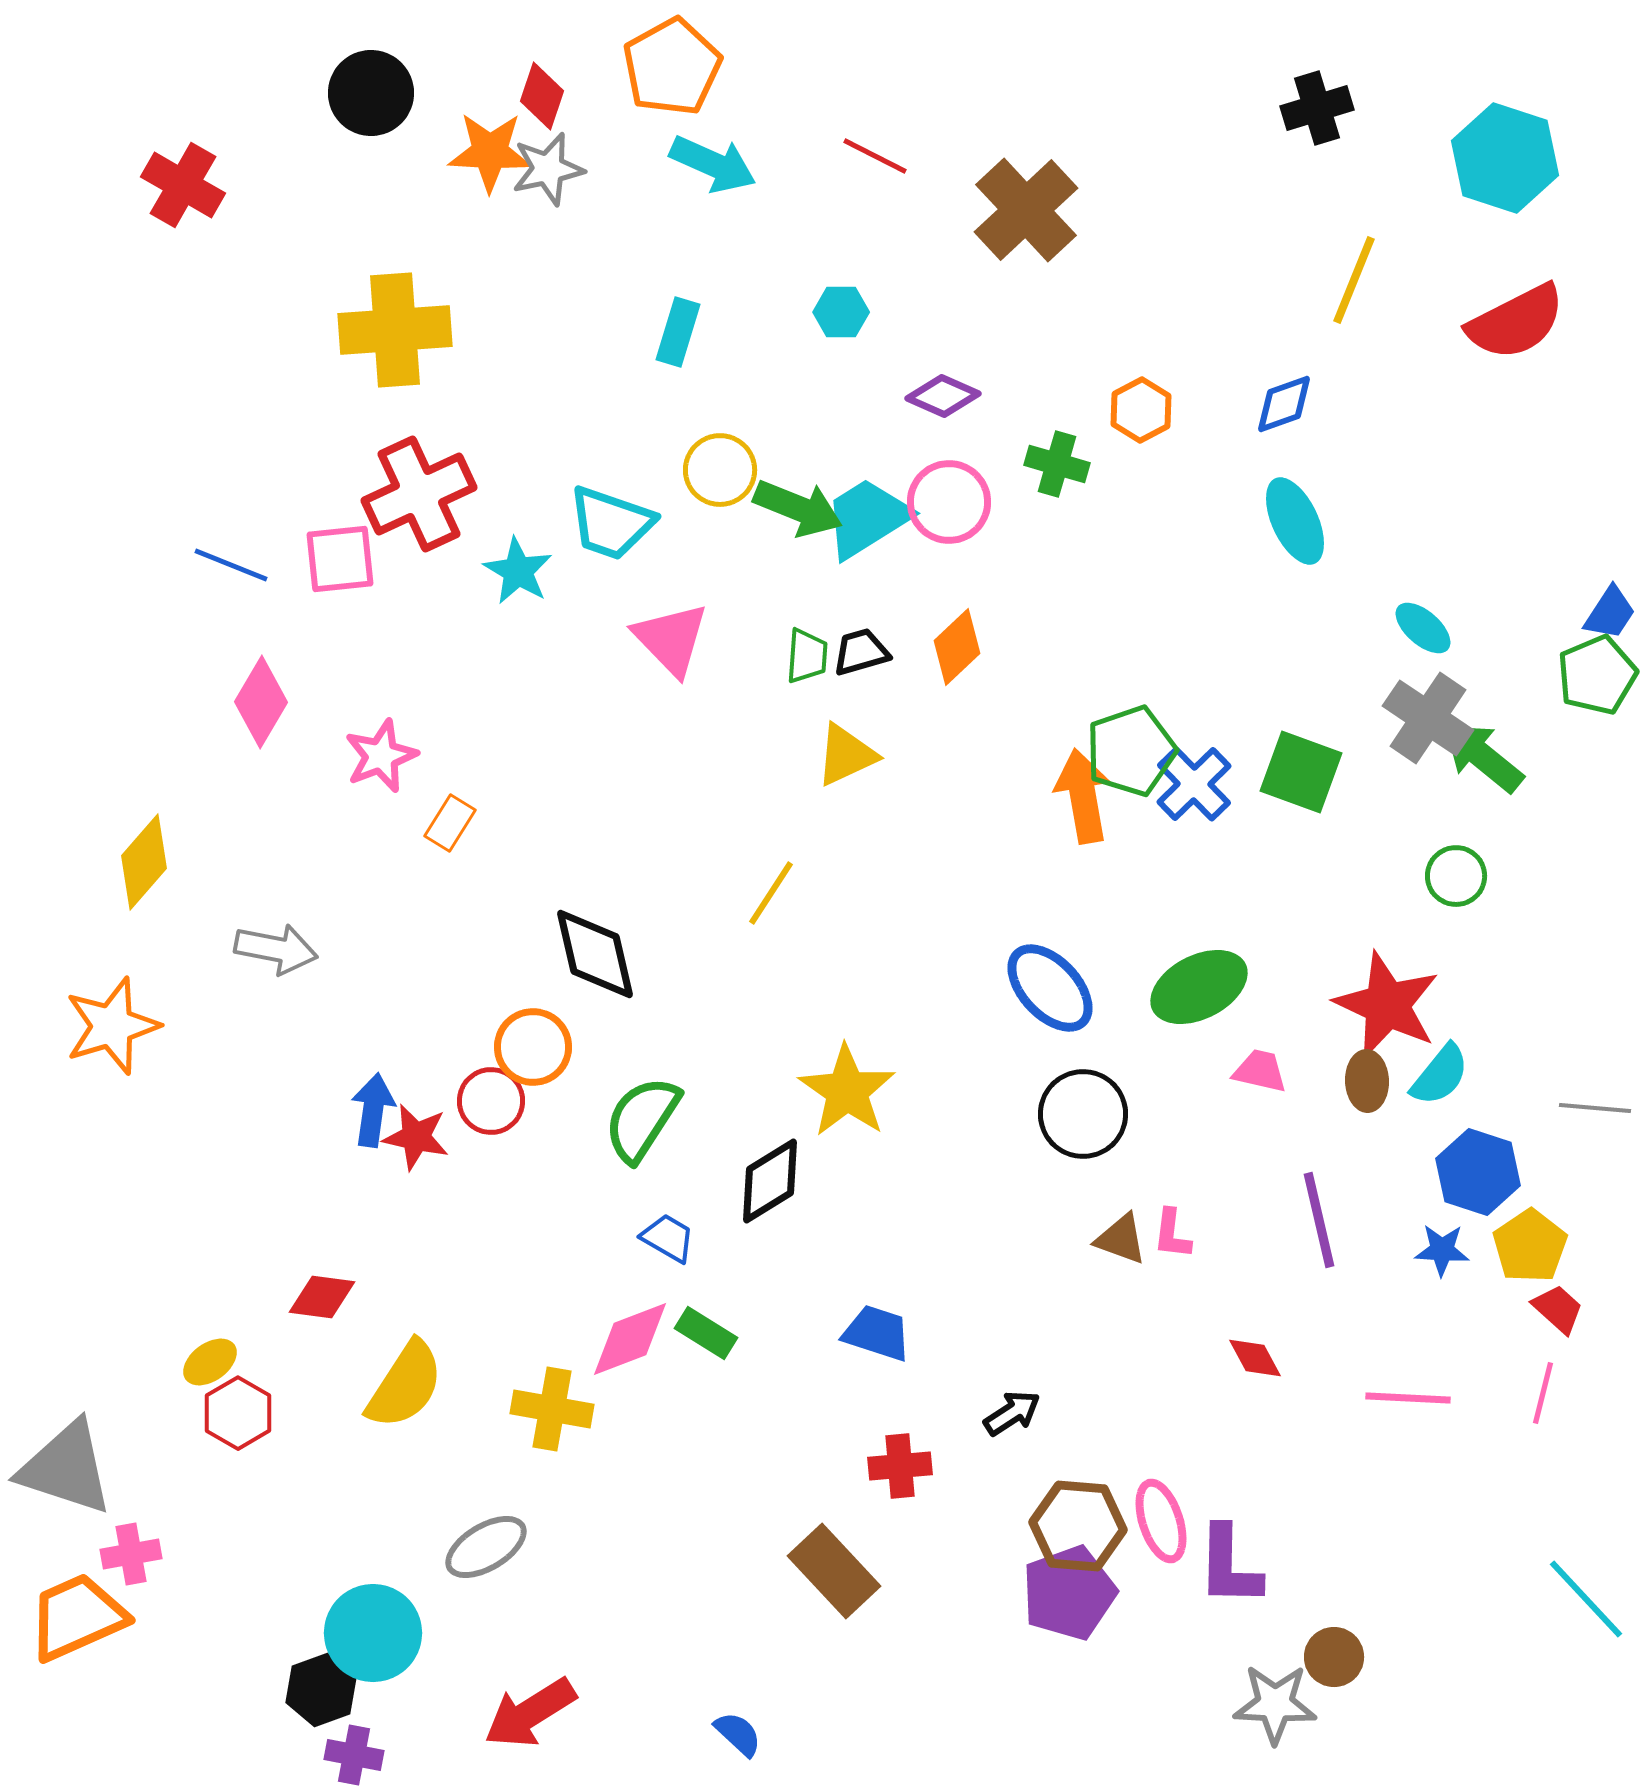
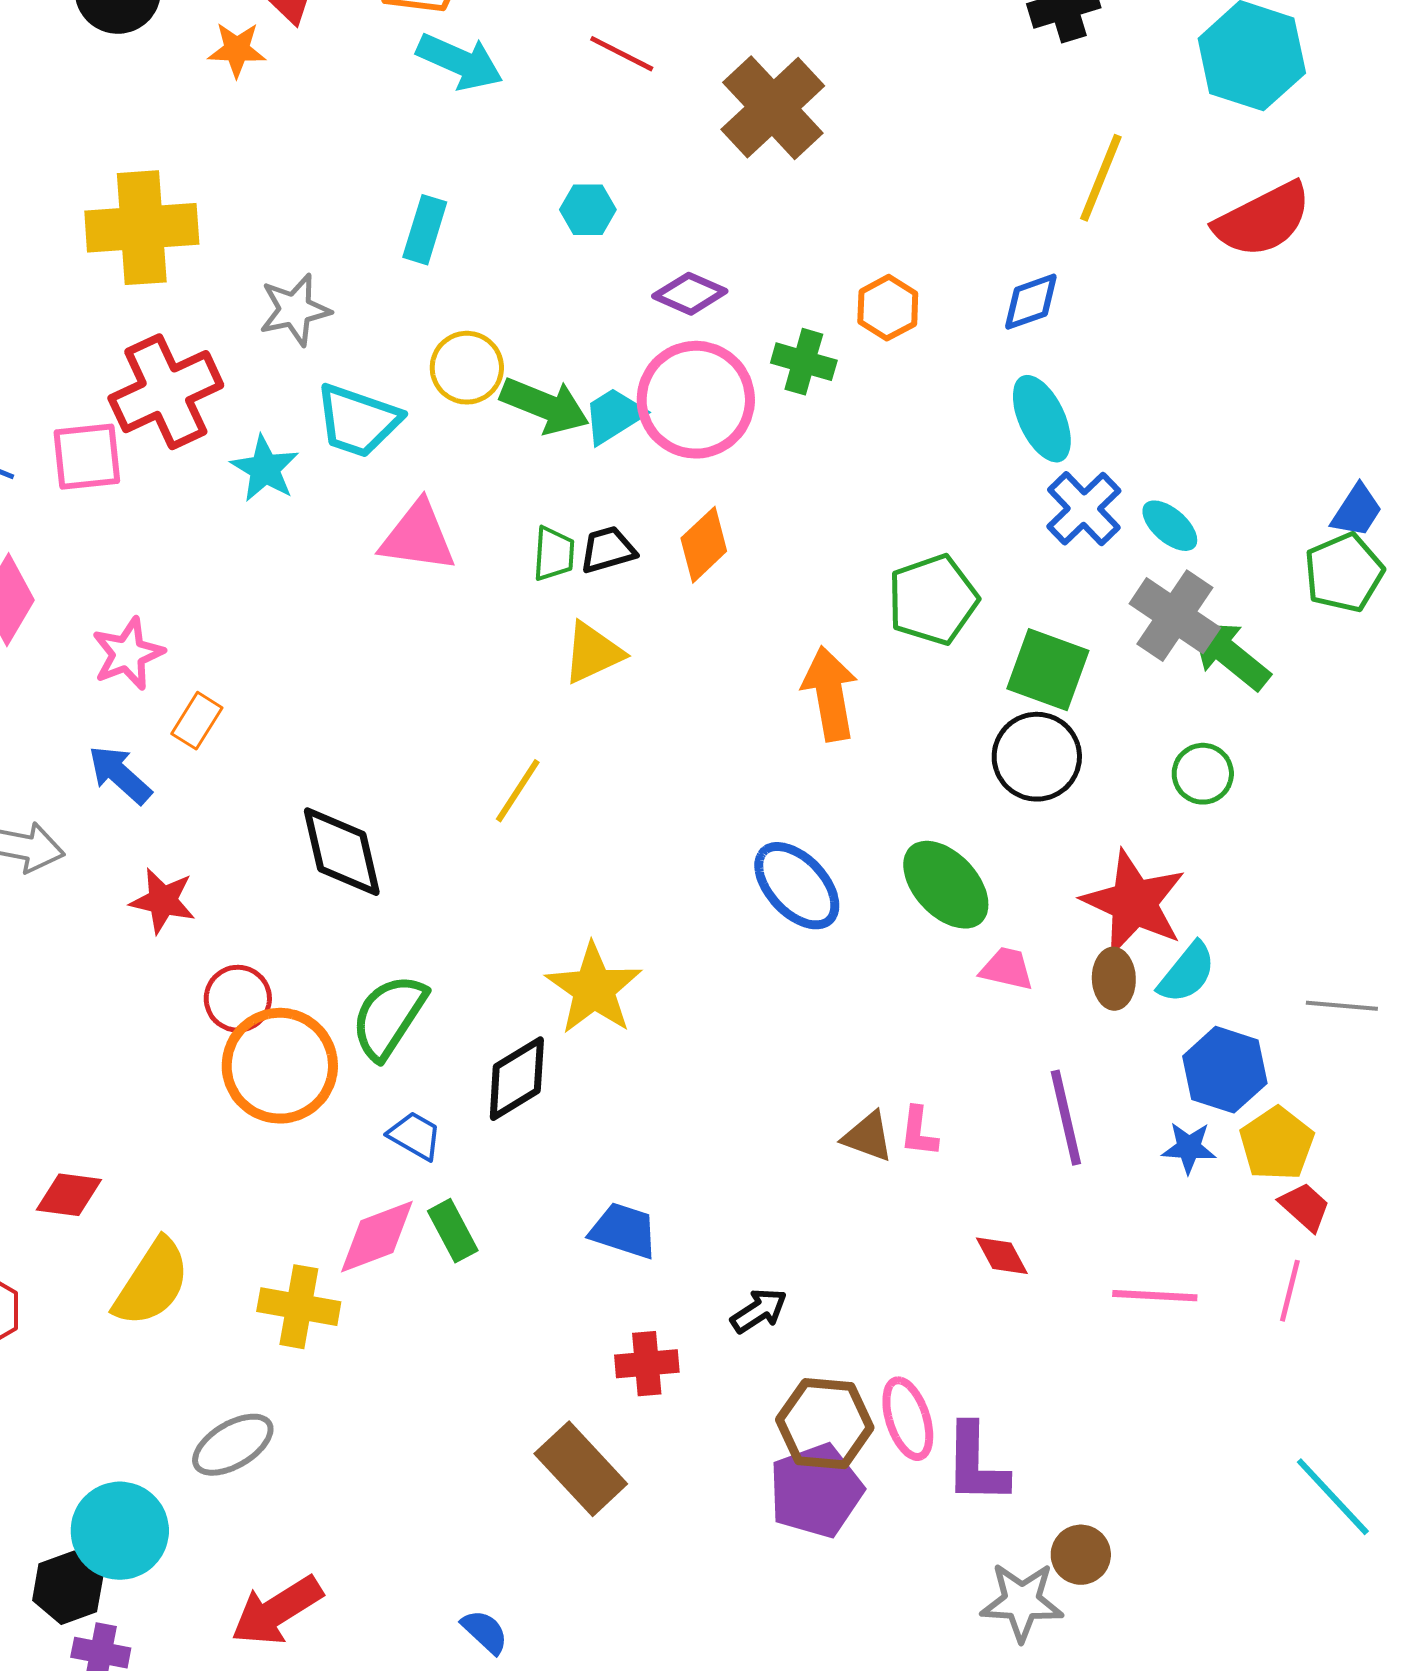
orange star: (490, 152) -> (237, 50), size x0.7
gray star: (548, 169) -> (295, 310), moved
pink circle: (949, 502) -> (696, 400), size x1.4
cyan trapezoid: (867, 518) -> (614, 416), size x0.7
pink triangle: (671, 639) -> (418, 537), turned -38
green pentagon: (1131, 751) -> (933, 600), moved
blue cross: (1194, 784) -> (1084, 509), moved
green ellipse: (1199, 987) -> (946, 885), turned 74
orange circle: (533, 1047) -> (280, 1066), moved, size x1.5
blue arrow: (373, 1110) -> (120, 775), moved, turned -56
black circle: (1083, 1114) -> (1037, 757), moved
red star: (416, 1137) -> (163, 901), moved
green rectangle: (706, 1333) -> (453, 1231), turned 30

